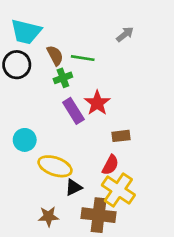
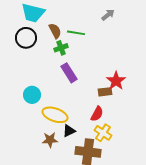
red star: (97, 103) -> (116, 81), moved
yellow cross: (118, 190) -> (103, 133), size x0.7
brown star: (48, 216) -> (50, 140), moved

